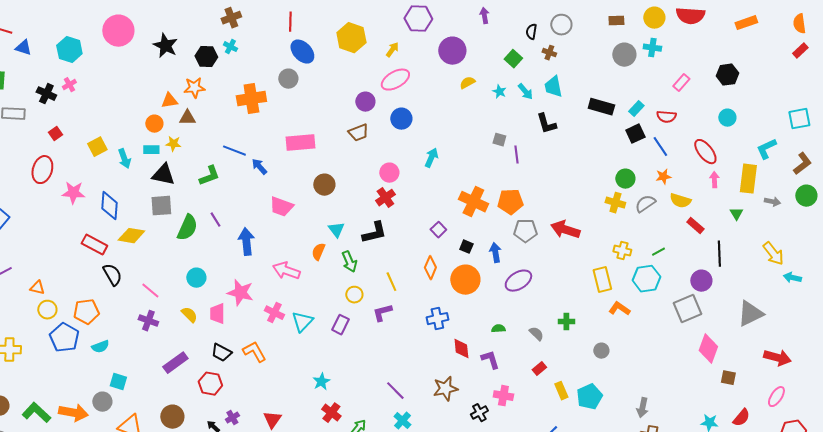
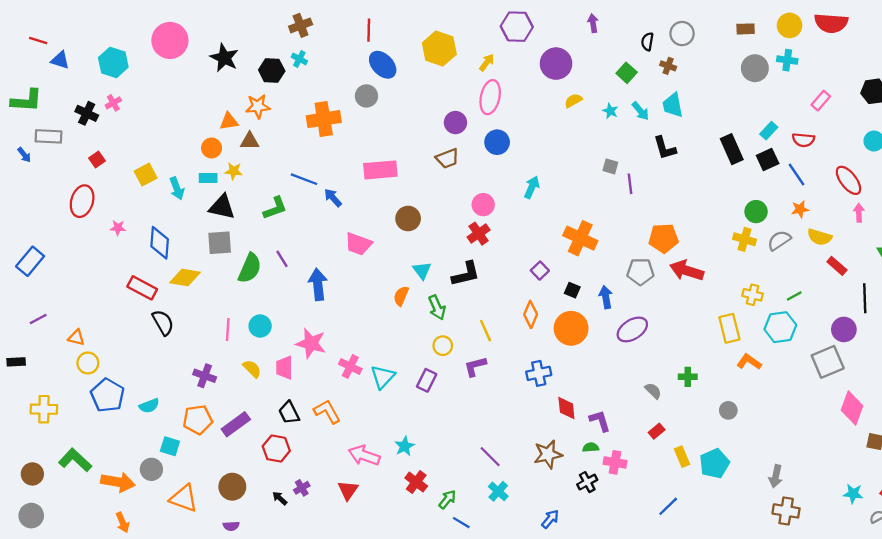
pink ellipse: (395, 80) -> (490, 97), turned -48
black rectangle: (601, 107) -> (732, 149), moved, turned 50
pink star: (73, 193) -> (118, 228), size x0.6
orange pentagon: (510, 202) -> (664, 238), moved
pink arrow: (286, 271) -> (364, 455), moved
pink line: (150, 291) -> (228, 329), moved, turned 54
orange pentagon: (86, 312) -> (198, 420), moved
green semicircle: (498, 329) -> (591, 447), moved
black trapezoid: (221, 353) -> (289, 413), turned 35
green L-shape: (36, 413) -> (75, 460), moved

